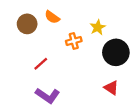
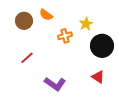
red line: (41, 64) -> (27, 58), moved
purple L-shape: (48, 96) -> (55, 84), moved

